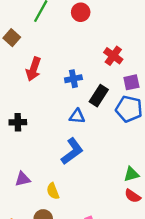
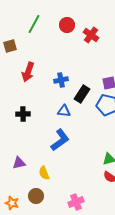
brown square: (12, 38) -> (10, 46), turned 32
red cross: (113, 56) -> (91, 35), moved
black cross: (18, 122) -> (23, 114), moved

